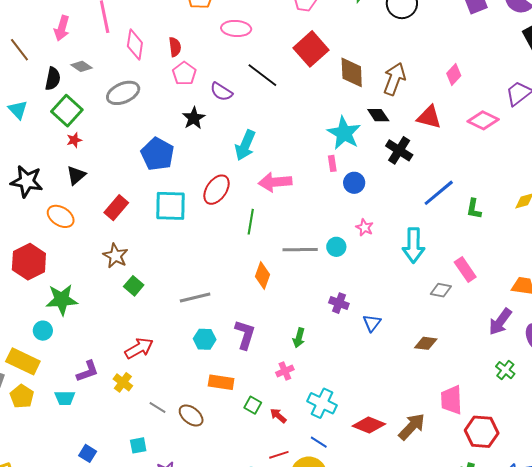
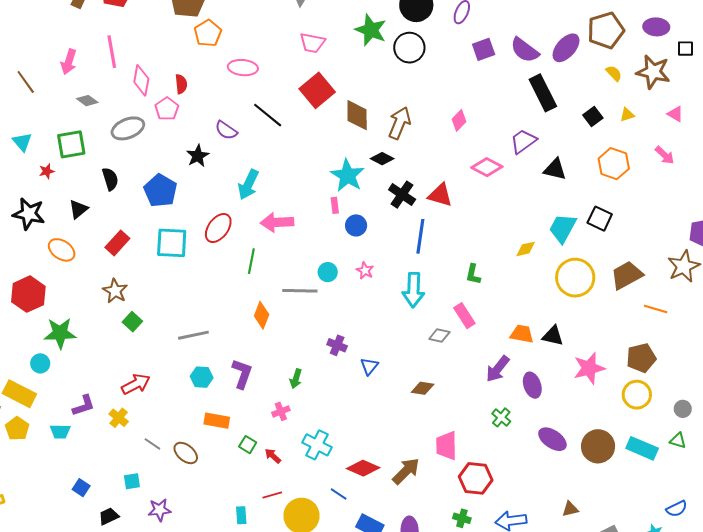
pink pentagon: (184, 73) -> (167, 109), moved
black semicircle: (53, 79) -> (110, 179), moved, turned -30
green square: (67, 111) -> (71, 144), turned 36
black diamond: (378, 115) -> (382, 159), turned -30
red triangle: (429, 117) -> (440, 195), moved
red star: (74, 140) -> (47, 171), moved
blue line: (439, 193) -> (420, 236), moved, turned -44
green L-shape: (474, 209) -> (473, 274), moved
cyan circle: (336, 247) -> (328, 272), moved
blue line: (319, 442) -> (339, 494), moved

